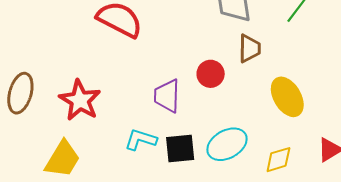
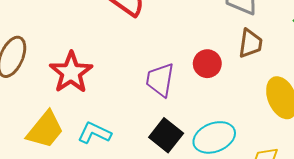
cyan L-shape: (141, 140) -> (94, 133), moved
black square: (180, 148) -> (166, 135), turned 36

